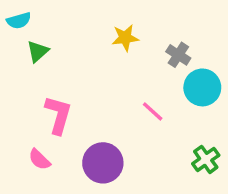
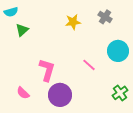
gray cross: (178, 55) -> (105, 17), moved
pink L-shape: (58, 115) -> (47, 70), moved

